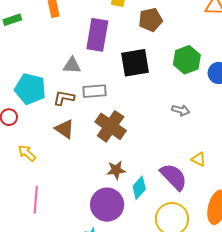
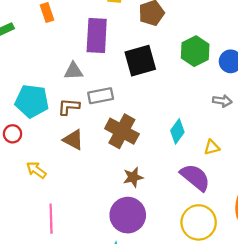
gray arrow: (181, 110) -> (222, 101), moved
yellow triangle: (199, 159) -> (212, 147), moved, turned -35
cyan diamond: (139, 188) -> (177, 131), moved

